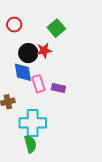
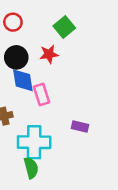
black circle: (28, 53) -> (16, 57), moved
purple rectangle: (58, 88) -> (80, 126), moved

